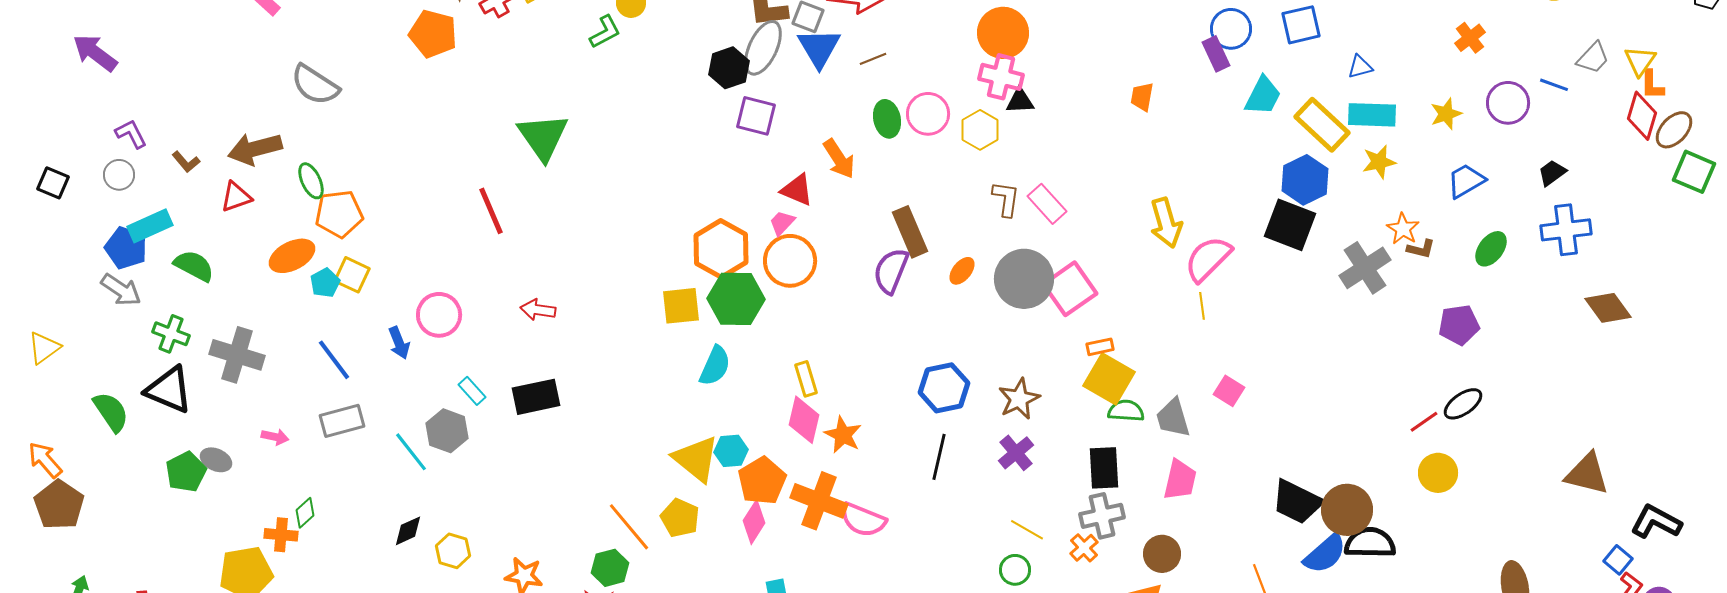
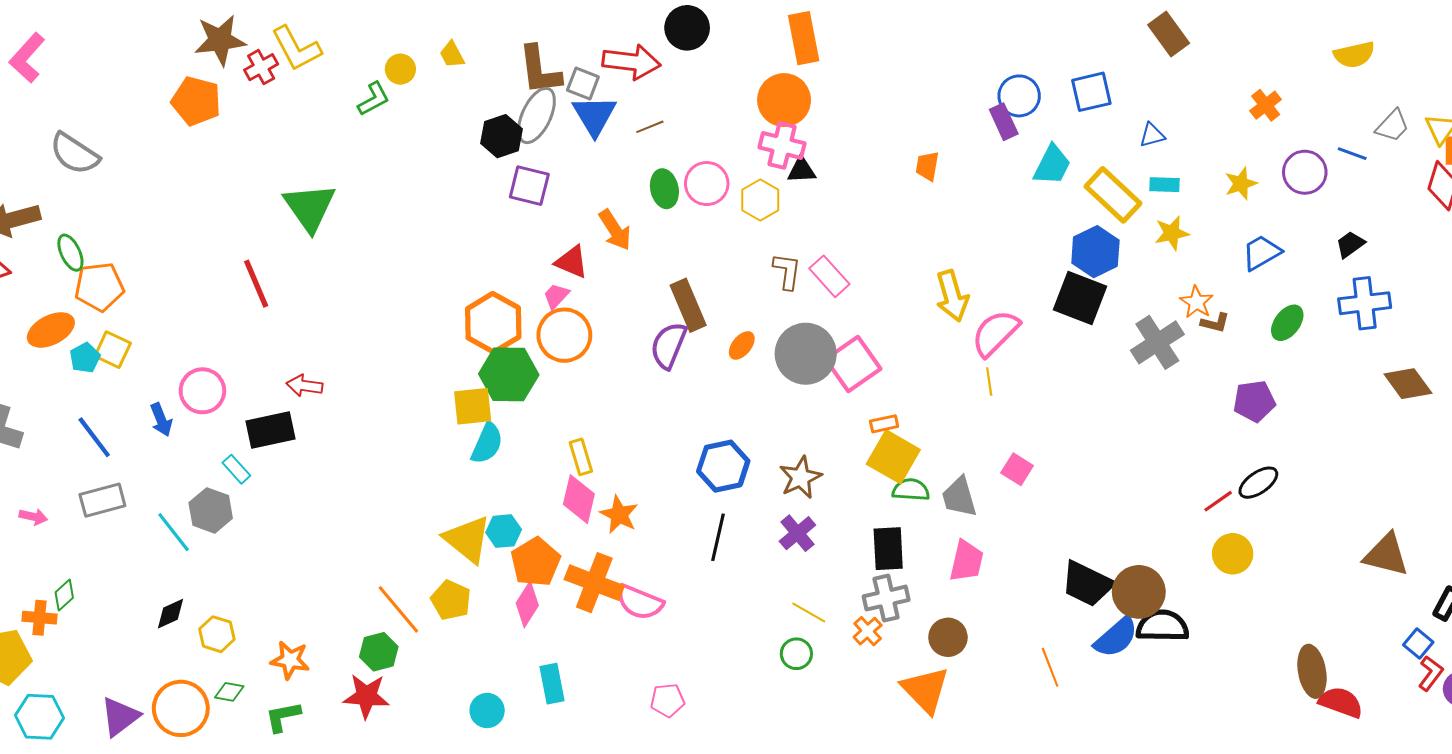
cyan rectangle: (1372, 115) -> (1165, 185), size x0.6
yellow square: (681, 306) -> (473, 406), moved
black rectangle: (536, 397) -> (270, 430), moved

